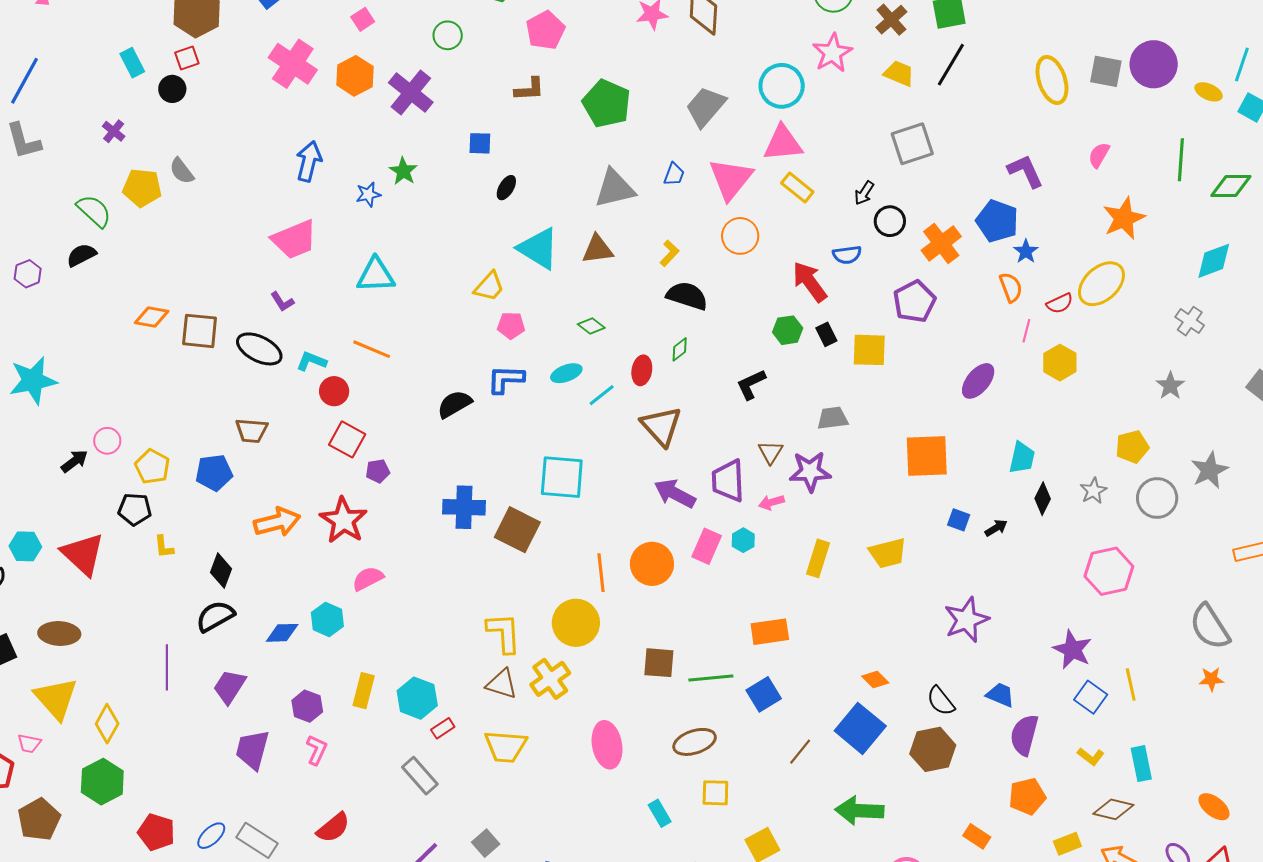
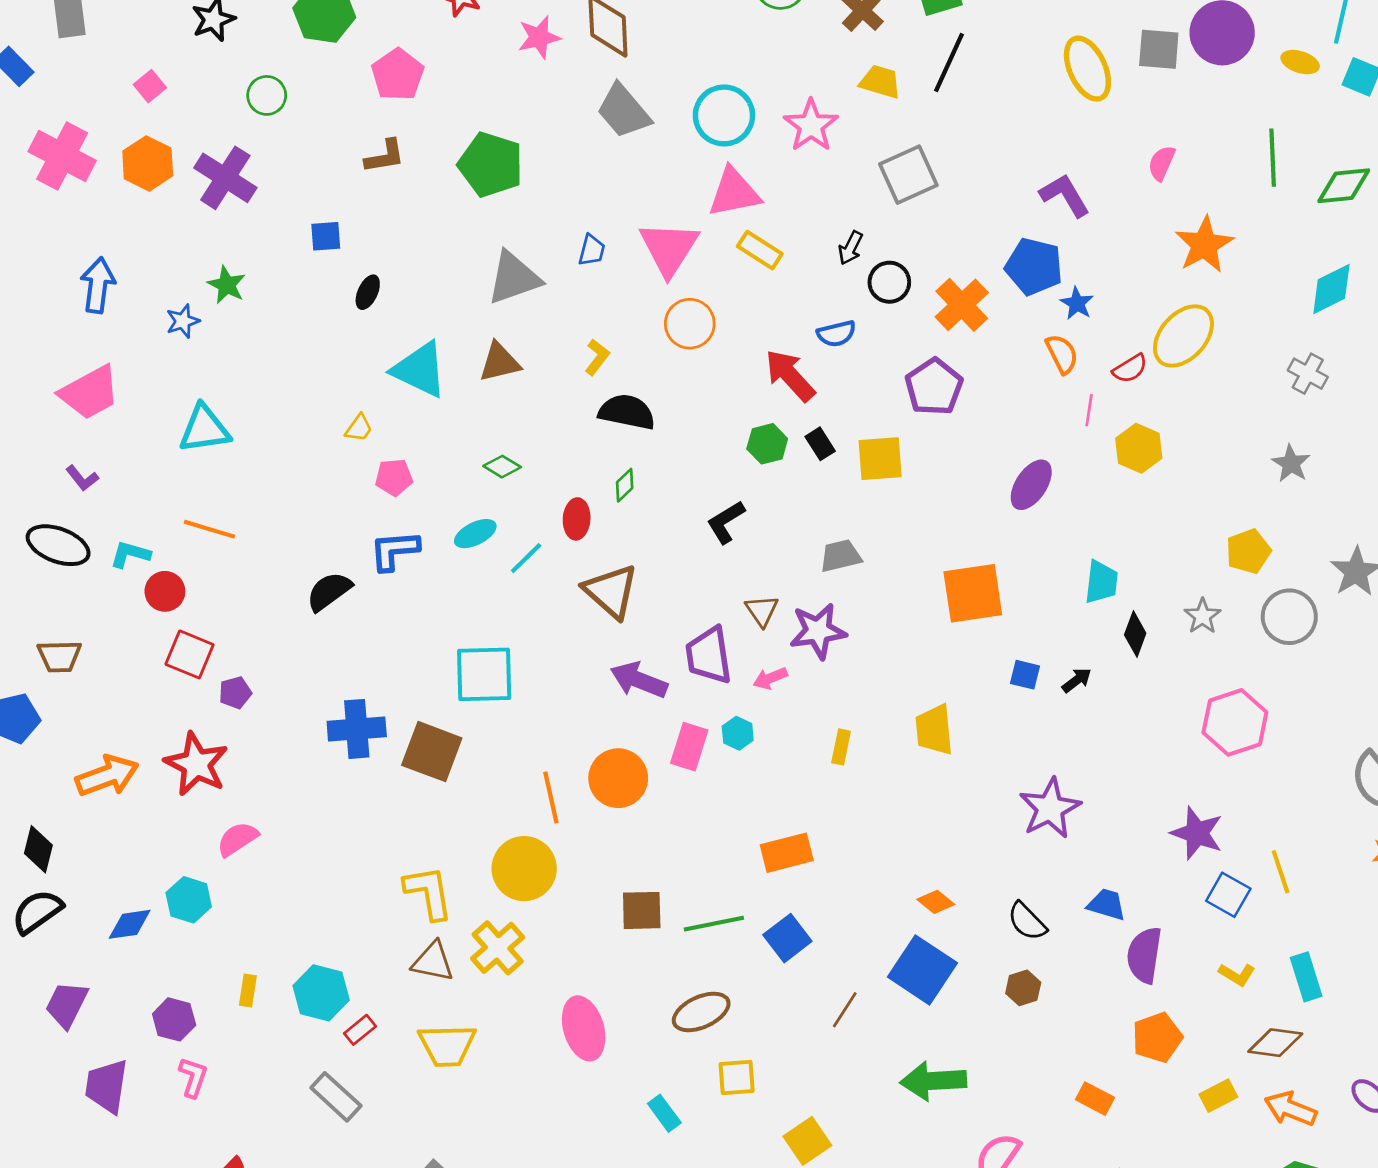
pink star: (832, 53) -> (811, 126), moved
gray trapezoid: (706, 107) -> (624, 111), moved, turned -75
yellow trapezoid: (489, 287) -> (359, 428), size x0.7
yellow trapezoid: (888, 553) -> (934, 730), turned 105
yellow rectangle: (818, 558) -> (841, 747), size x0.7
yellow rectangle: (364, 691) -> (248, 991), size x0.7
brown hexagon: (933, 749) -> (1023, 988), size x0.6

